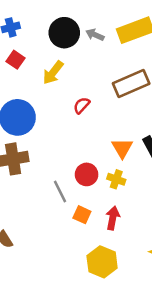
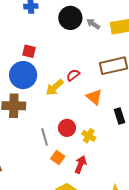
red square: (16, 60) -> (29, 51), moved, turned -32
yellow arrow: (53, 73) -> (55, 87), moved
orange triangle: (122, 148) -> (94, 97), moved, turned -30

